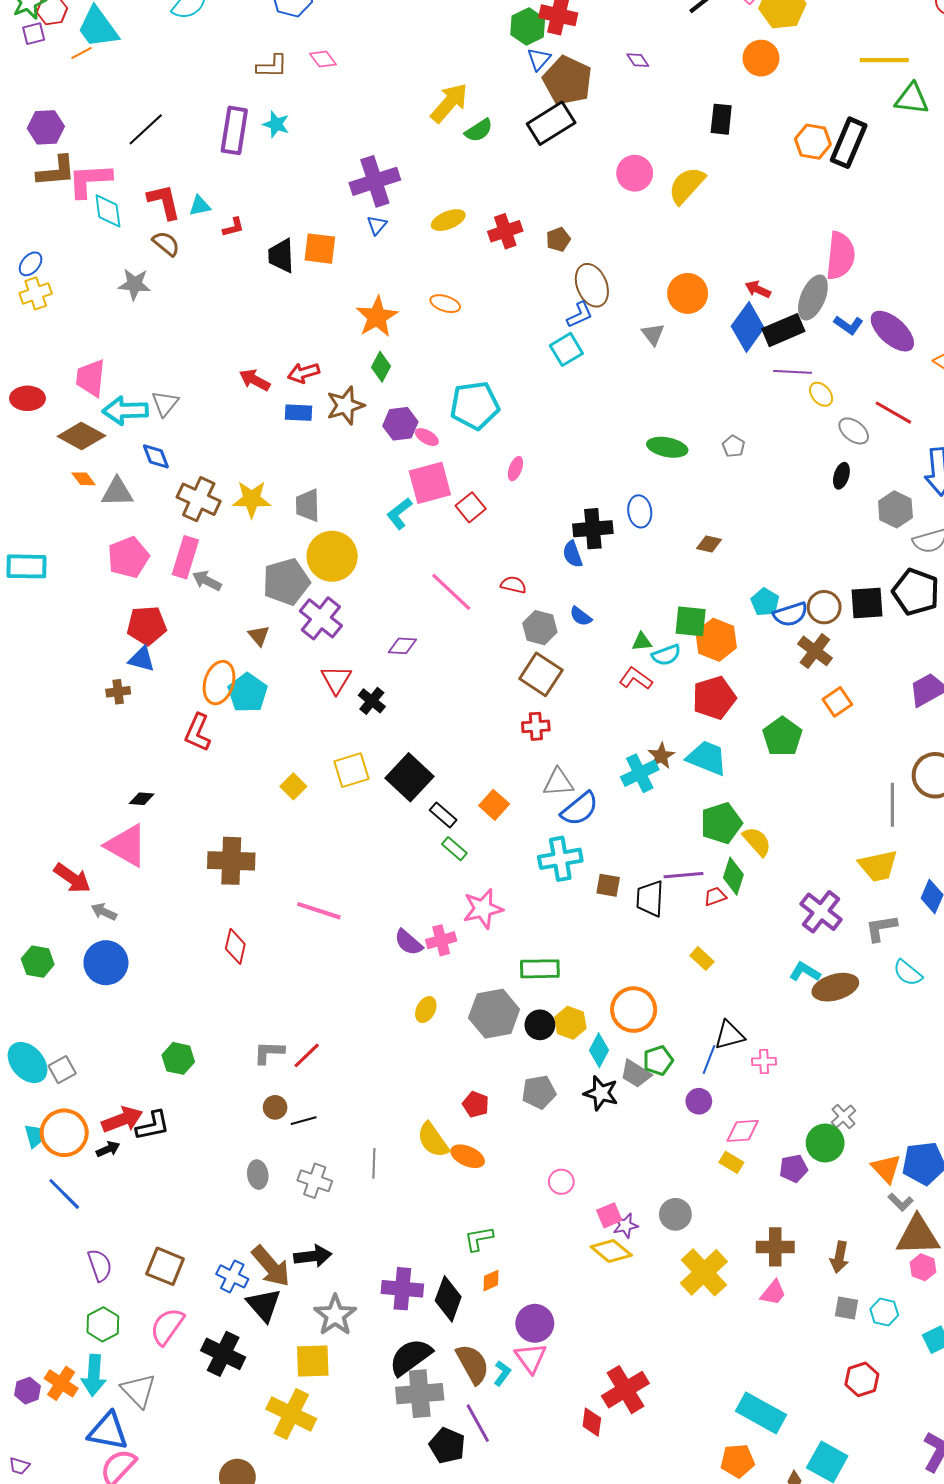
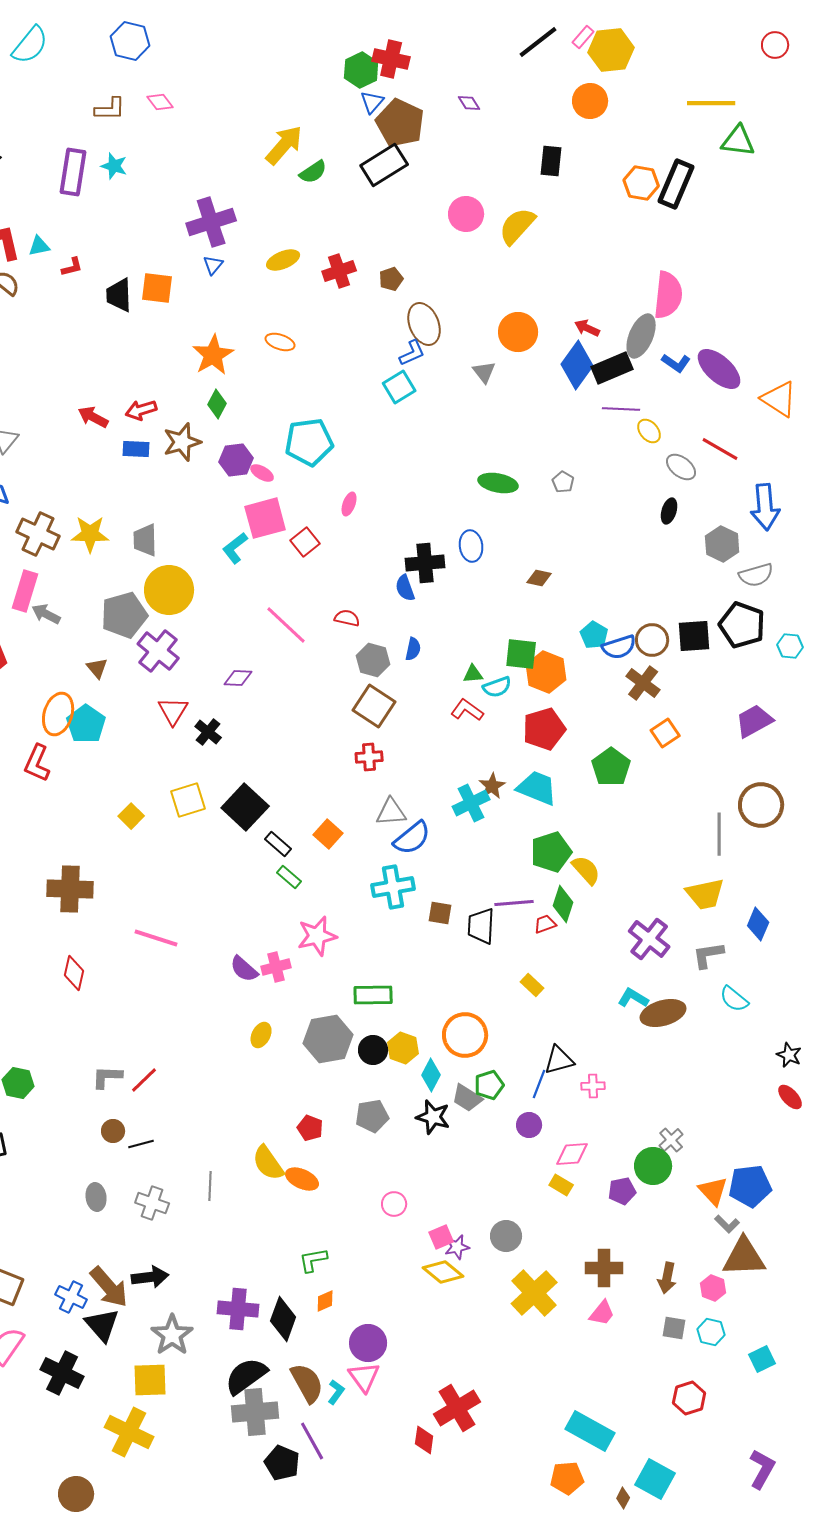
blue semicircle: (581, 616) -> (413, 649), turned -115
pink hexagon: (923, 1267) -> (713, 1288), moved

